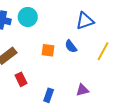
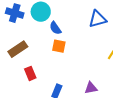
blue semicircle: (71, 46) -> (55, 28), moved

